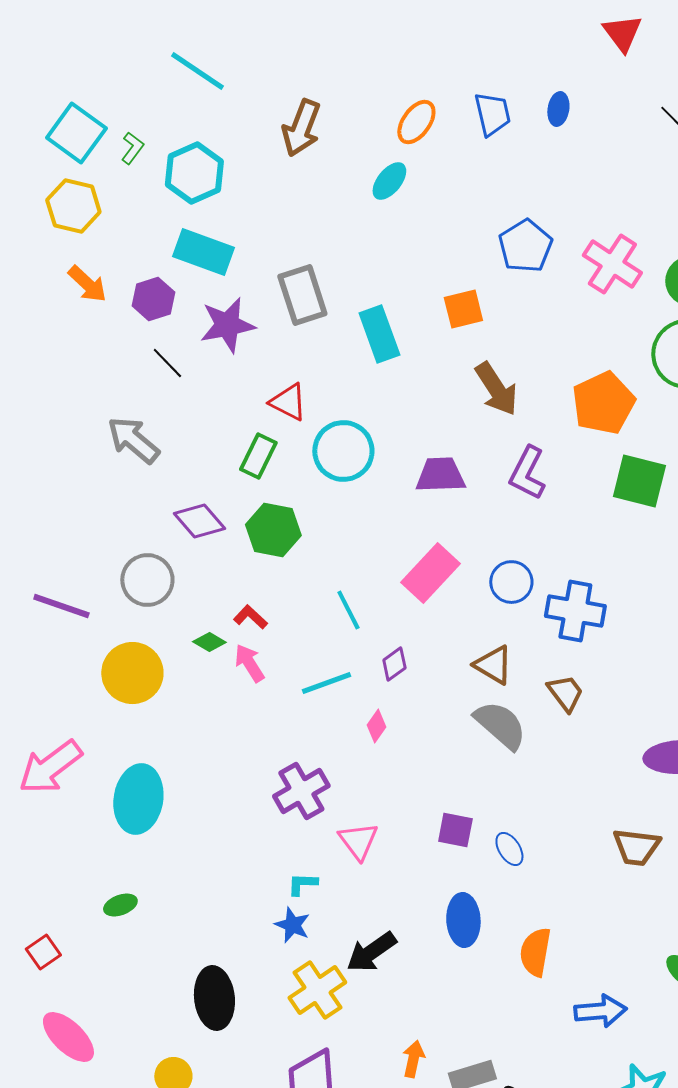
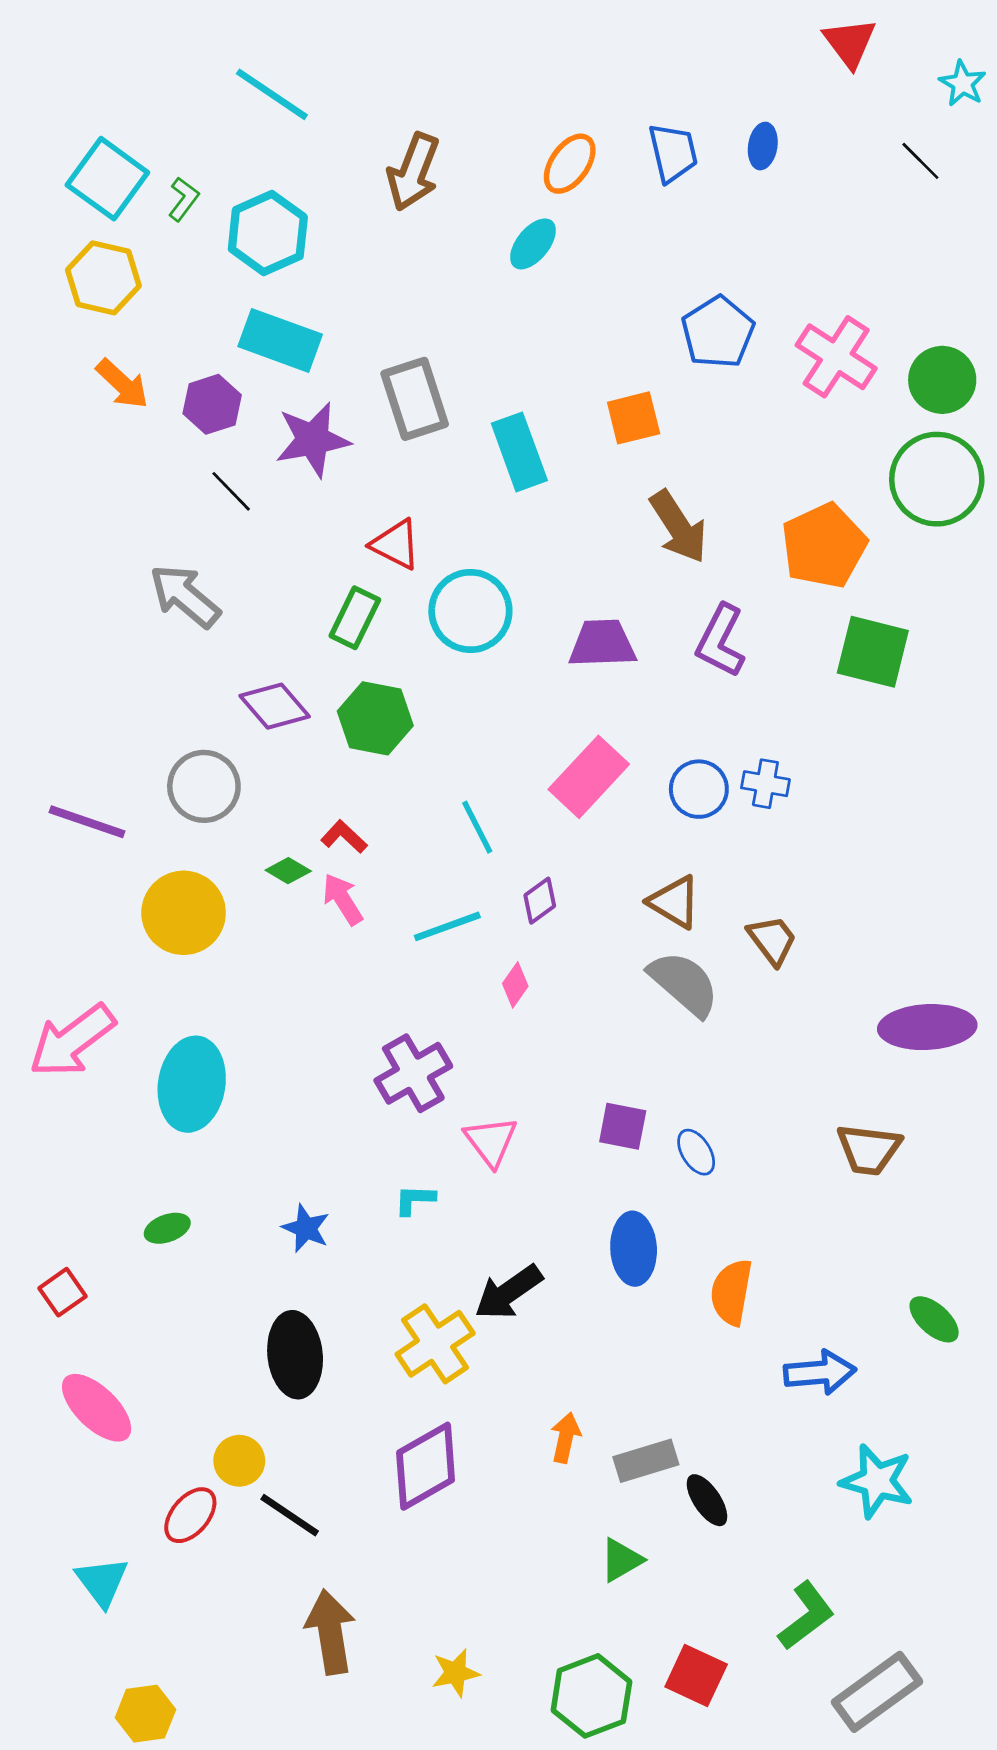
blue cross: (575, 611) -> (765, 784), moved, size x0.6
blue star: (292, 925) -> (306, 1228), moved

